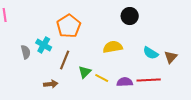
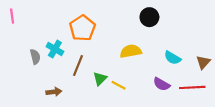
brown triangle: (171, 57) -> (203, 62), moved
red line: (149, 80) -> (192, 87), moved
purple semicircle: (125, 82) -> (162, 84), moved, turned -147
brown arrow: (51, 84) -> (54, 92), moved

